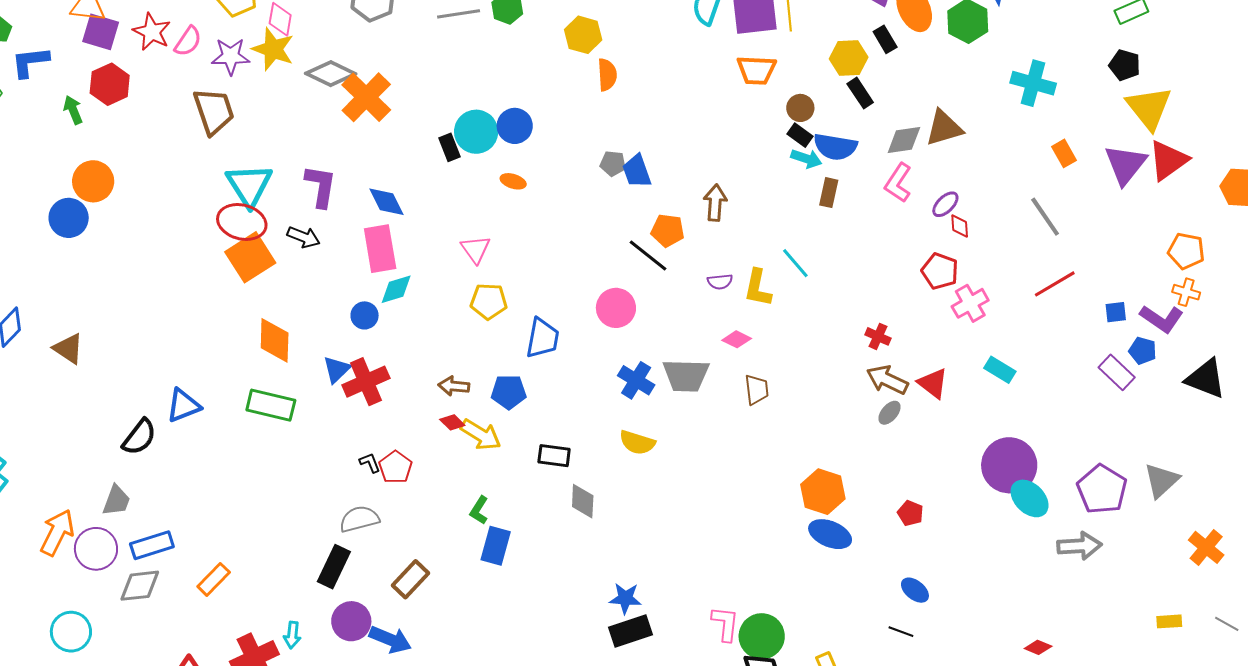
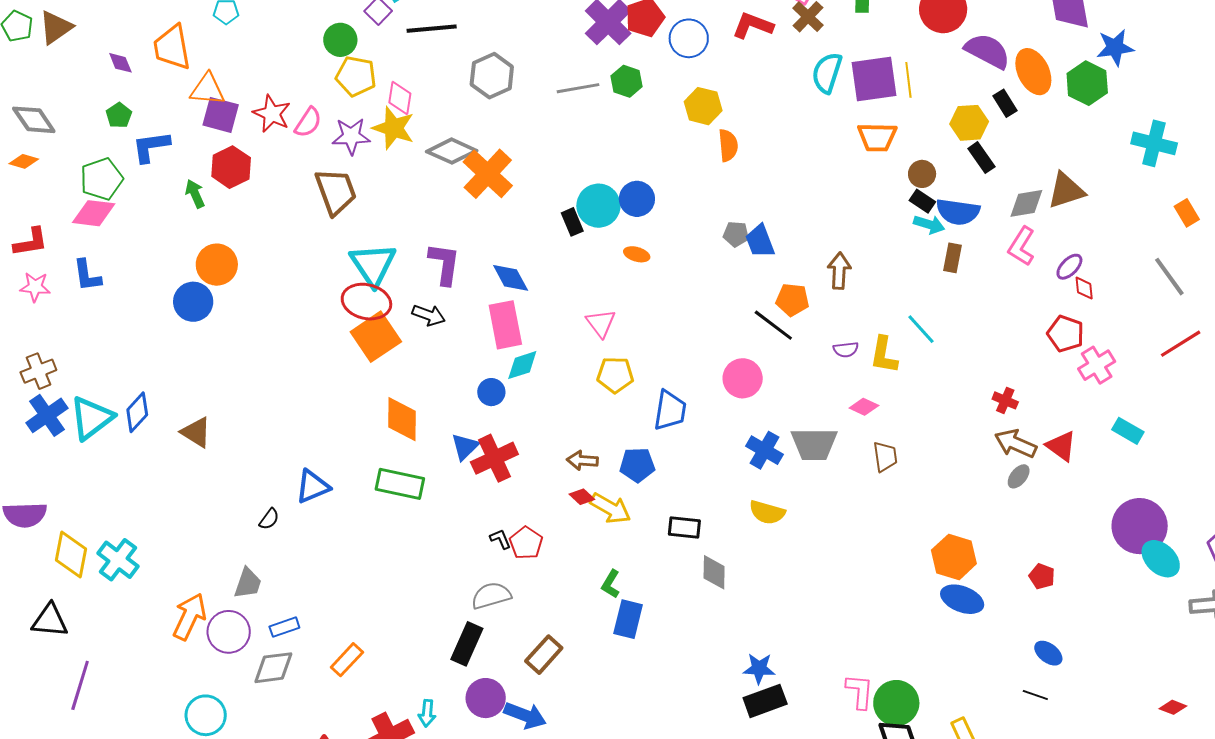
black semicircle: (139, 437) -> (269, 519), size x0.6
blue rectangle: (152, 545) -> (284, 627), size x0.7

